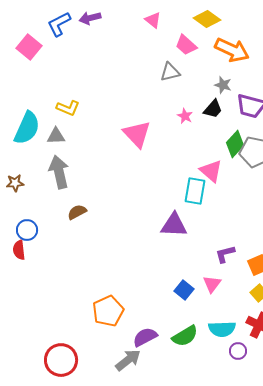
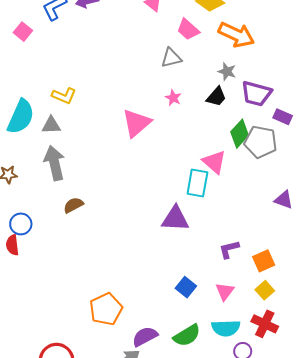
pink square: (29, 47) -> (23, 32), size x0.7
pink star: (185, 116) -> (173, 98), moved
pink triangle: (137, 134) -> (136, 123), turned 32
pink triangle: (212, 284) -> (225, 291), moved

